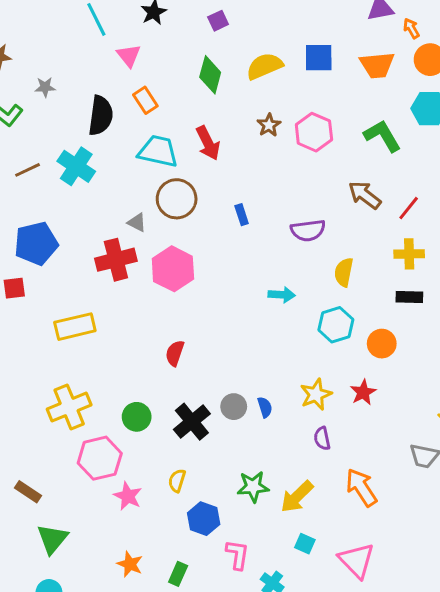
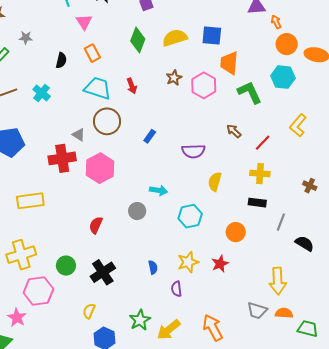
orange trapezoid: (377, 65) -> (229, 63), moved, turned 95
black semicircle: (101, 116) -> (61, 60), size x0.6
red arrow: (208, 143) -> (132, 86), size x0.7
cyan cross: (76, 166) -> (42, 93), size x0.7
brown arrow: (365, 195) -> (234, 131), size x0.7
blue rectangle: (242, 215) -> (150, 136), turned 48
cyan arrow: (282, 295) -> (159, 190), moved
cyan hexagon: (336, 325) -> (190, 216), moved
gray circle: (234, 407) -> (137, 211), moved
purple semicircle: (322, 438) -> (176, 289), moved
green star: (253, 487) -> (140, 320), turned -30
pink star: (128, 496) -> (17, 318), moved

